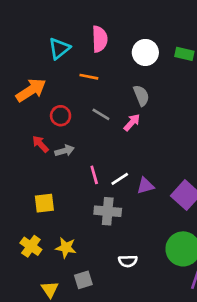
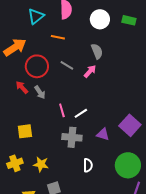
red circle: (61, 116) -> (37, 66), size x1.5
gray arrow: (65, 151) -> (40, 92), turned 72
purple triangle: (145, 186) -> (103, 134), moved, turned 32
yellow cross: (31, 246) -> (15, 163), turned 35
white semicircle: (128, 261) -> (88, 165), moved, turned -88

